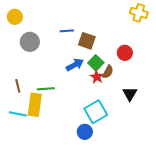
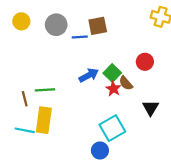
brown square: (87, 41) -> (98, 26), moved, turned -30
gray circle: (30, 42) -> (56, 25), moved
brown semicircle: (108, 72) -> (126, 83), turned 112
green line: (46, 89) -> (45, 90), moved

